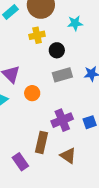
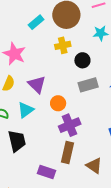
purple cross: (62, 120) -> (70, 125), moved
purple rectangle: (20, 162) -> (47, 172), turned -36

